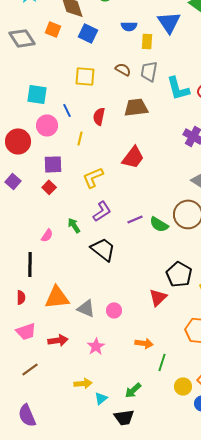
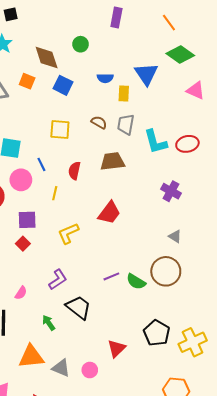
purple L-shape: (102, 211) -> (58, 280), moved
green arrow: (74, 225) -> (49, 323), moved
red triangle: (158, 297) -> (116, 348), moved

